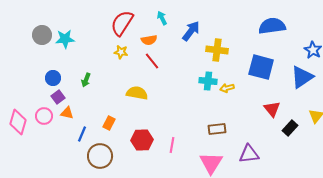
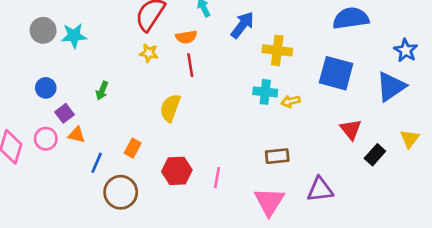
red line: (152, 61) -> (190, 65), turned 30
blue circle: (53, 78) -> (46, 88), moved
yellow semicircle: (137, 93) -> (170, 108), turned -80

